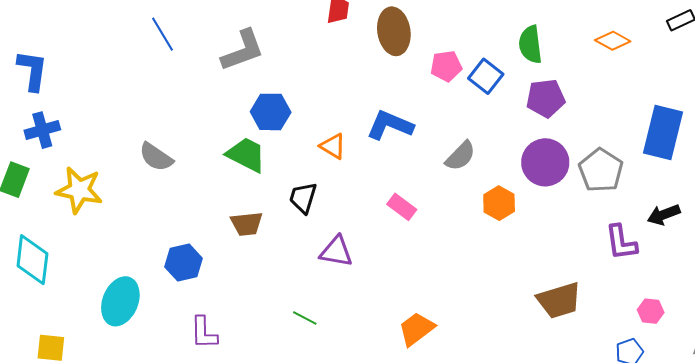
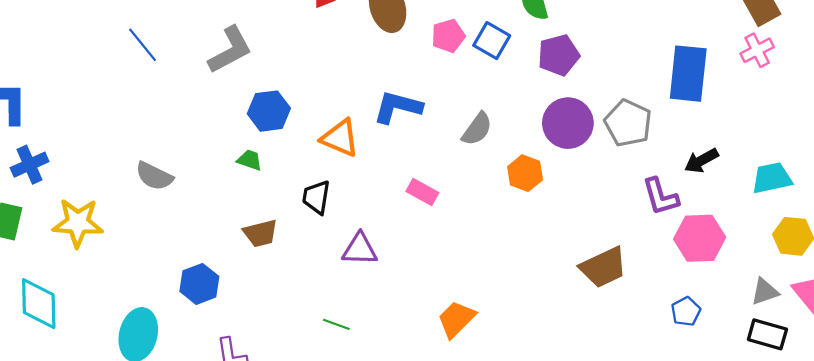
orange triangle: (333, 146) -> (340, 138), size x1.4
green trapezoid: (246, 155) -> (250, 160), size x0.6
pink hexagon: (651, 311) -> (700, 238), moved, size x1.8

